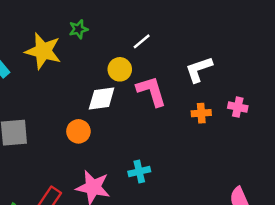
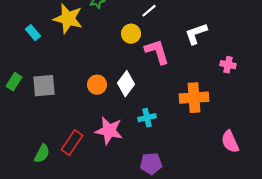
white diamond: (102, 99) -> (126, 84), moved, turned -45
orange cross: (201, 113) -> (194, 98), moved, size x1.8

